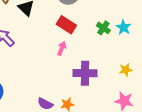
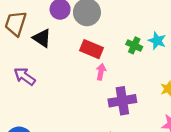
pink arrow: (62, 48) -> (101, 72), moved

